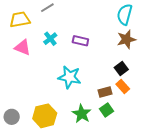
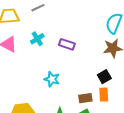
cyan star: (69, 77) -> (52, 79), size x0.7
orange rectangle: (123, 87) -> (104, 95), turned 32

